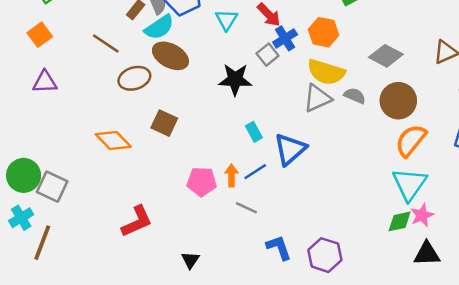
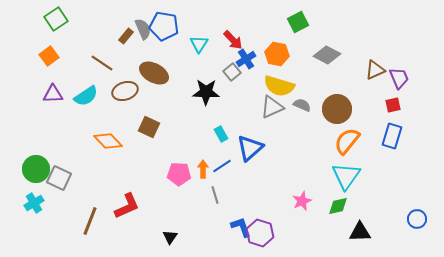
cyan semicircle: (159, 27) -> (86, 96), moved
gray diamond: (386, 56) -> (327, 55), moved
gray line: (246, 208) -> (215, 195), turned 48
pink star: (422, 215) -> (302, 201), moved
brown line: (42, 243) -> (90, 221), moved
purple hexagon: (325, 255) -> (260, 233), moved

